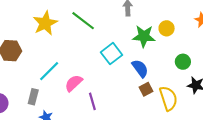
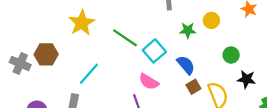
green line: (83, 21) -> (125, 38), moved
green star: (144, 36) -> (188, 30), size x0.7
pink semicircle: (74, 83) -> (149, 82), moved, turned -102

